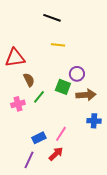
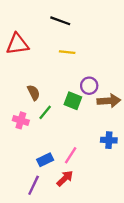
red triangle: (15, 58) -> (17, 44), moved
brown arrow: (86, 95) -> (109, 101), moved
pink cross: (18, 104) -> (21, 120), turned 32

